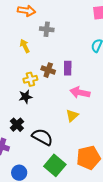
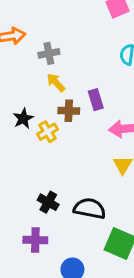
yellow arrow: (25, 46) -> (56, 82), moved
black star: (26, 97) -> (23, 118), moved

